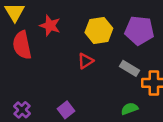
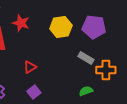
red triangle: (86, 61) -> (30, 67), moved

